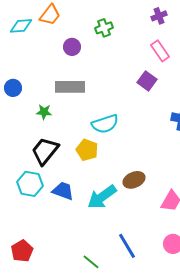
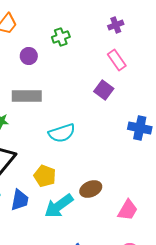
yellow pentagon: (87, 150) -> (45, 176), moved
blue trapezoid: (63, 191) -> (20, 200), turned 80

